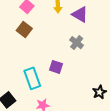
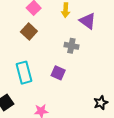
gray cross: (77, 43) -> (71, 46), moved, turned -32
cyan rectangle: (32, 78) -> (24, 73), moved

